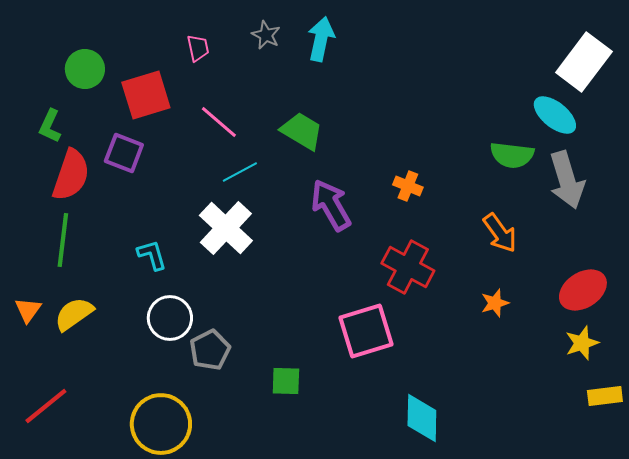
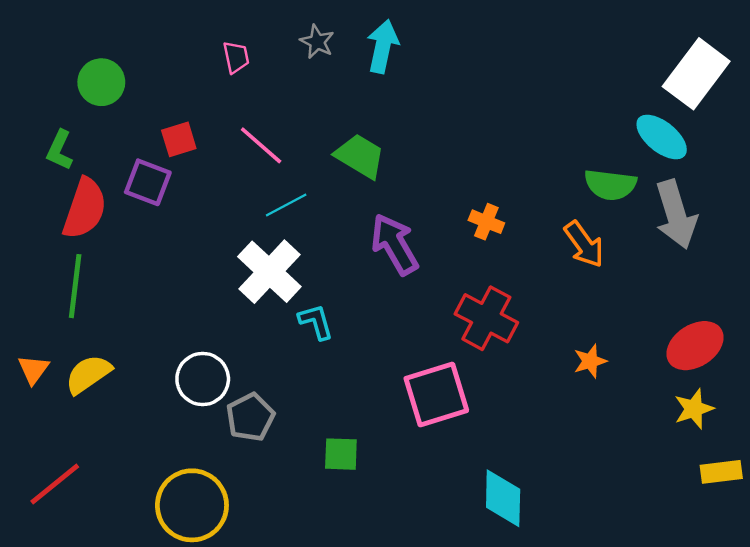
red square: (146, 95) -> (179, 139), moved, size x0.6
orange arrow: (500, 233) -> (584, 244), moved
cyan L-shape: (152, 255) -> (316, 322), moved

